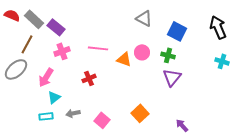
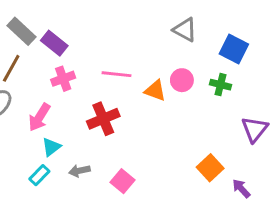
purple triangle: (172, 77) -> (255, 129), moved
red cross: (89, 78) -> (103, 119), size x1.5
orange square: (140, 113) -> (210, 168), moved
cyan rectangle: (46, 116) -> (39, 175), turned -40

